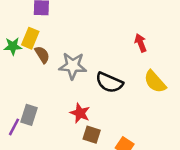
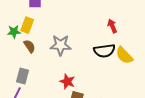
brown semicircle: (42, 55) -> (29, 46), moved
black semicircle: (109, 83) -> (104, 51), moved, turned -30
gray rectangle: (29, 115) -> (22, 76), moved

